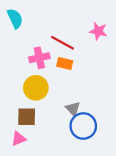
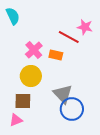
red line: (62, 43) -> (69, 37), moved
pink cross: (39, 58) -> (34, 50), turned -30
gray triangle: (73, 109) -> (63, 94), size x1.5

